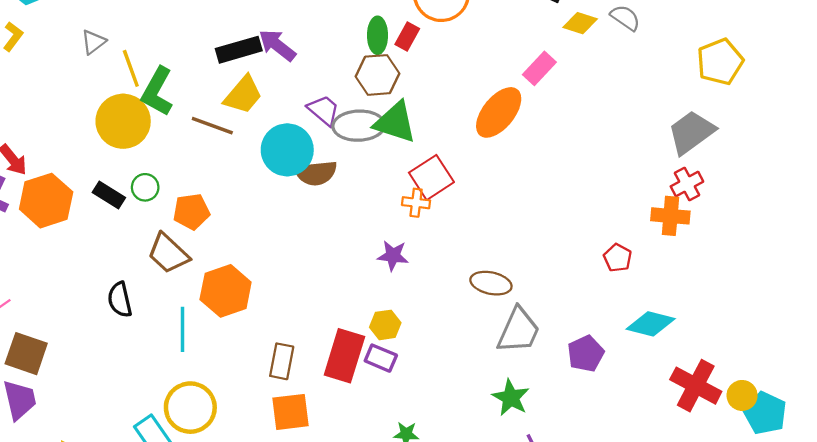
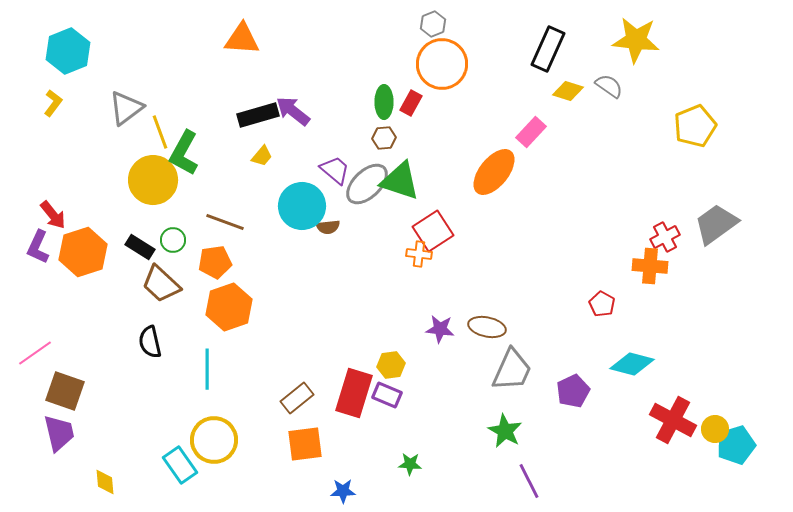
gray triangle: (93, 42) -> (126, 108), size x1.5
brown hexagon: (378, 75) -> (384, 138), size x0.6
yellow trapezoid: (243, 95) -> (262, 156), size x0.6
brown line: (212, 126) -> (225, 222), moved
gray ellipse: (359, 126) -> (367, 184), turned -42
gray trapezoid: (691, 132) -> (716, 224), moved
brown semicircle: (316, 173) -> (328, 227), size x0.6
brown trapezoid: (168, 253) -> (161, 284), moved
purple star: (393, 256) -> (440, 329), moved
orange hexagon: (226, 291) -> (229, 307), moved
brown rectangle: (282, 361) -> (297, 398), turned 40
cyan pentagon: (765, 413) -> (736, 445), turned 30

